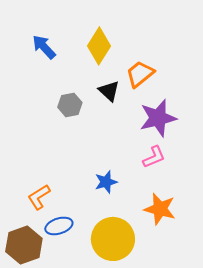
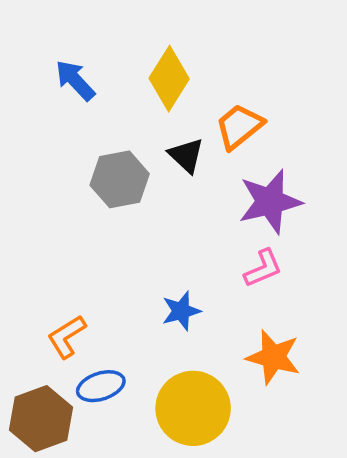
gray hexagon: (70, 105) -> (120, 179), size x1.4

